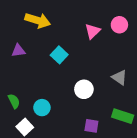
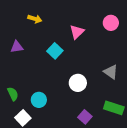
yellow arrow: (38, 20) -> (35, 19), size x0.6
pink triangle: (93, 31) -> (77, 32), moved
purple square: (91, 126) -> (85, 117), turned 32

